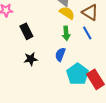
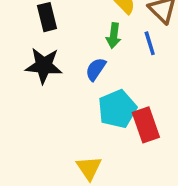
black star: (31, 59) -> (44, 66), size x1.5

